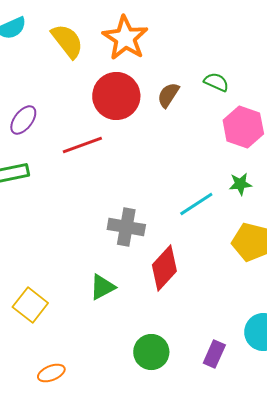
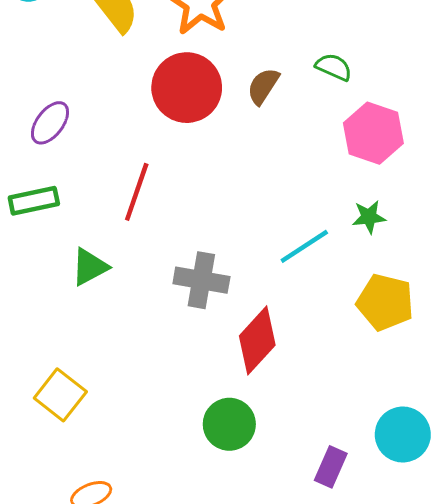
red line: (82, 145) -> (137, 192), moved, turned -51
green triangle: (102, 287) -> (90, 267), moved
green circle: (151, 352) -> (229, 424), moved

